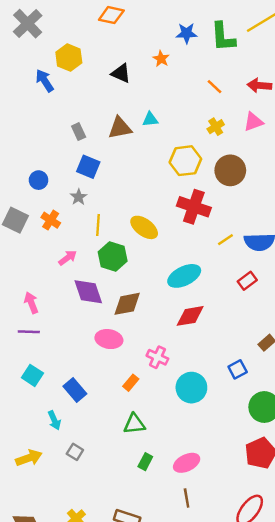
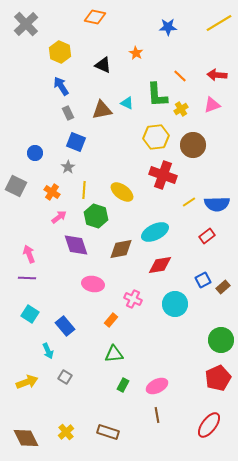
blue star: (187, 33) -> (168, 27), moved
green L-shape: (223, 37) -> (157, 95), moved
blue arrow: (45, 81) -> (61, 86), moved
cyan triangle: (150, 119) -> (127, 103), turned 32
orange cross: (51, 220) -> (52, 192), moved
brown diamond: (127, 304) -> (121, 249), moved
blue square: (238, 369) -> (203, 280), moved
cyan circle: (191, 388) -> (175, 304), moved

